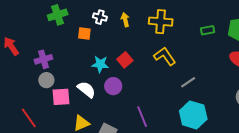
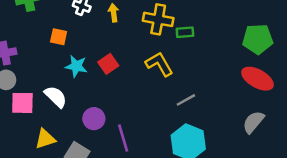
green rectangle: (208, 30) -> (185, 32), moved
orange square: (84, 33) -> (59, 37), moved
purple circle: (113, 86) -> (94, 119), moved

